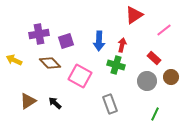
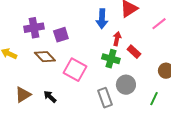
blue arrow: (99, 41) -> (102, 19), moved
red rectangle: (154, 58) -> (134, 52), moved
gray circle: (147, 81) -> (126, 85), moved
green line: (155, 114) -> (154, 99), moved

